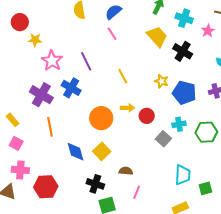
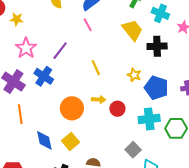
yellow star: (35, 40) -> (17, 19), moved
black cross: (183, 51) -> (157, 46), turned -36
purple line: (86, 61) -> (60, 51), turned 60
cyan cross: (179, 124) -> (149, 119), size x1.5
gray square: (163, 139) -> (133, 150), moved

